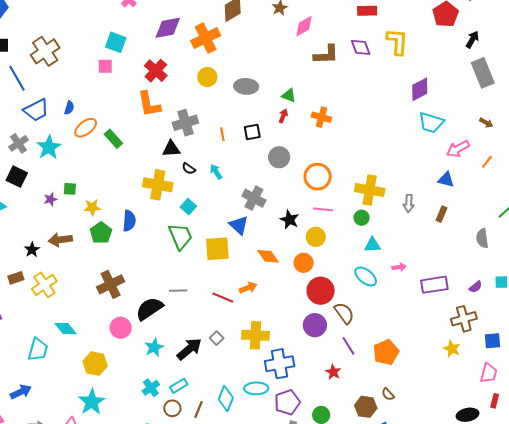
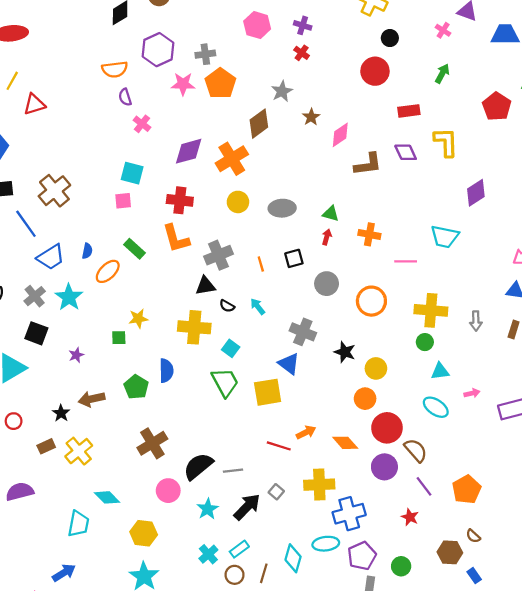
red cross: (156, 71) -> (180, 200), turned -30
cyan trapezoid: (431, 123) -> (445, 237), moved
green rectangle: (113, 139) -> (135, 249), moved
green square: (70, 189) -> (119, 338), moved
yellow star: (92, 207) -> (138, 319), moved
pink line: (323, 209) -> (406, 261), moved
orange diamond: (268, 256) -> (345, 443), moved
gray line: (178, 291) -> (233, 471), moved

